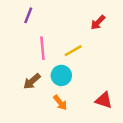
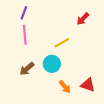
pink line: (42, 48) -> (25, 35), moved
orange arrow: (60, 103) -> (65, 87), moved

